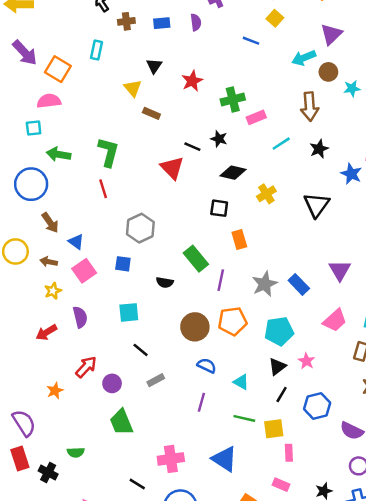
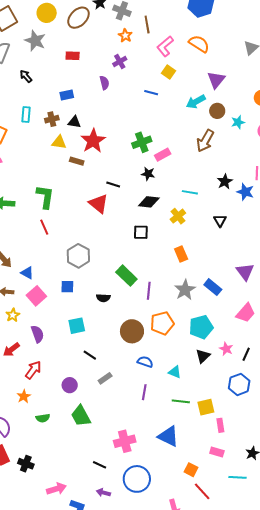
brown cross: (126, 21) -> (52, 119), moved
blue rectangle: (162, 23) -> (67, 95), moved
black triangle: (154, 66) -> (74, 122), turned -48
red star: (192, 81) -> (93, 141), moved, size x1.4
yellow triangle: (133, 88) -> (59, 142), turned -35
brown arrow: (310, 106) -> (205, 141), turned 40
black star: (219, 139) -> (148, 174), moved
cyan line: (281, 144) -> (190, 192), moved, turned 49
black star: (319, 149) -> (225, 182), moved
black triangle: (317, 205) -> (220, 221), size x0.6
orange rectangle: (239, 239) -> (181, 254), moved
red arrow: (86, 367) -> (33, 370), moved
black line: (282, 394) -> (246, 354), moved
green semicircle: (76, 452) -> (43, 418), moved

